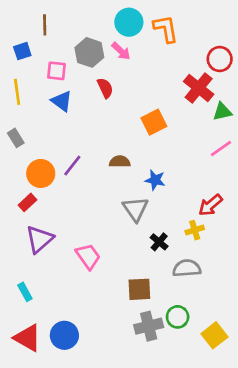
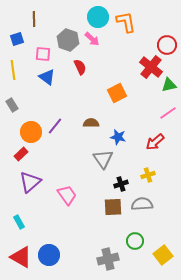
red arrow: (210, 205) -> (155, 142), moved
black cross: (159, 242) -> (121, 184), turned 32
brown square: (139, 289) -> (113, 207), moved
gray cross: (149, 326) -> (108, 259), moved

